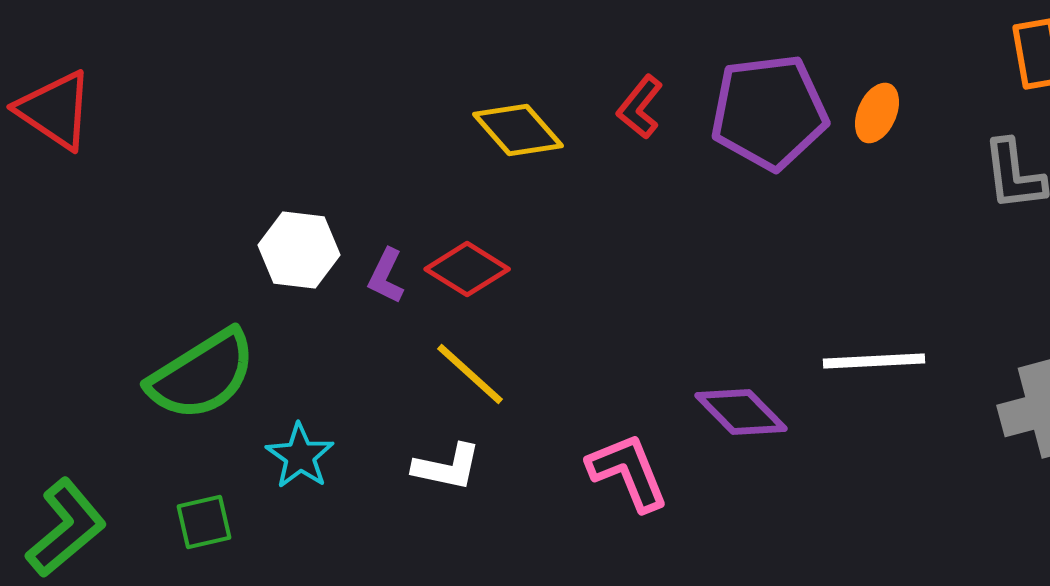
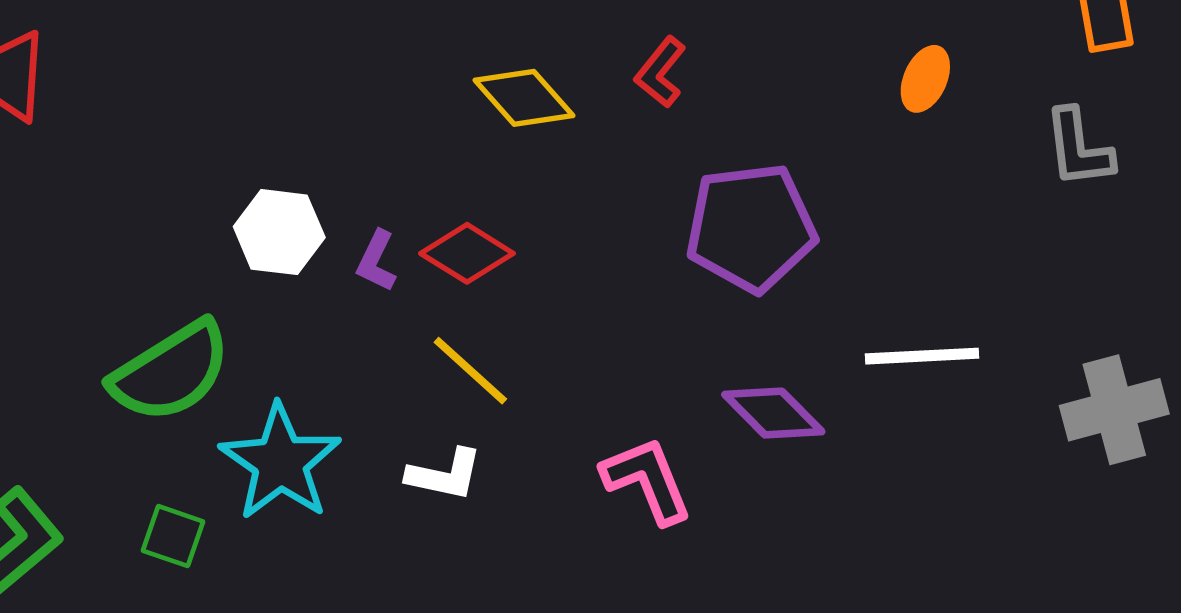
purple pentagon: (769, 112) -> (751, 228), moved
cyan star: (300, 456) -> (280, 462), size x1.6
green square: (204, 522) -> (173, 536), turned 32

